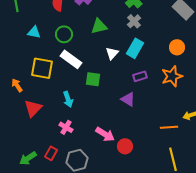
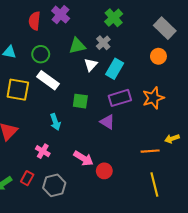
gray cross: (134, 21) -> (103, 43), moved
orange circle: (177, 47) -> (158, 56), moved
white triangle: (112, 53) -> (91, 65), moved
purple rectangle: (140, 76) -> (120, 98), size x1.5
green square: (93, 79) -> (80, 101), moved
cyan arrow: (68, 99) -> (55, 122), moved

